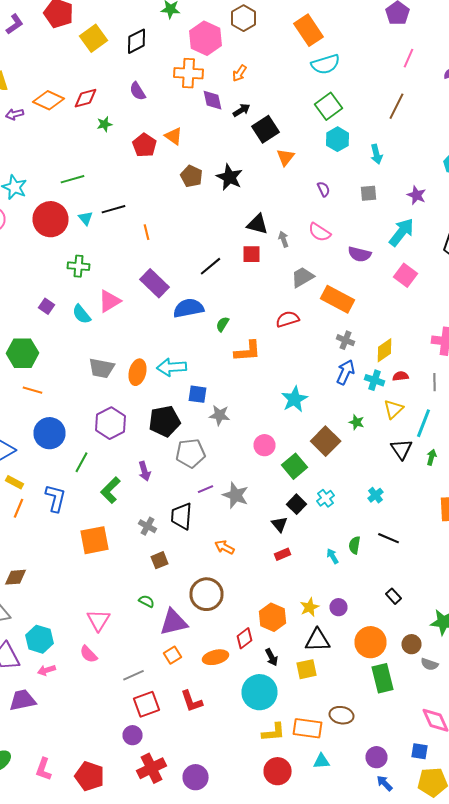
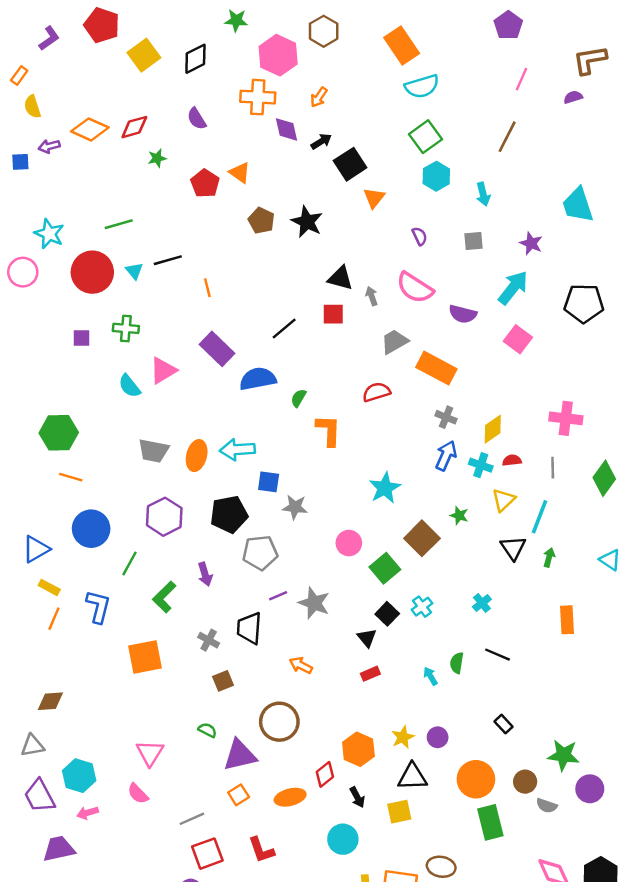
pink semicircle: (320, 232) -> (415, 288), size x1.4
purple square: (46, 306) -> (82, 338), moved, turned -35
orange L-shape: (248, 351) -> (328, 430), turned -84
cyan circle: (260, 692) -> (343, 839), size x0.7

